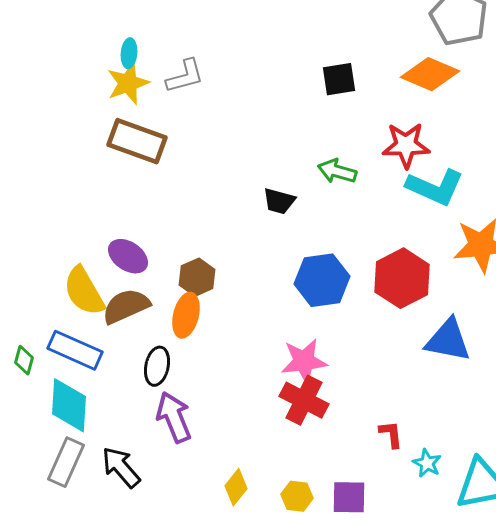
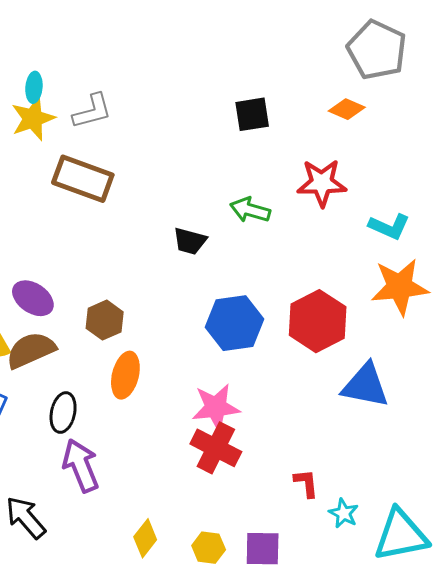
orange diamond: (430, 74) -> (347, 109), size x0.6
brown rectangle: (137, 141) -> (83, 179), moved
cyan L-shape: (435, 187) -> (389, 227), moved, size x0.7
orange ellipse: (186, 315) -> (125, 375), moved

